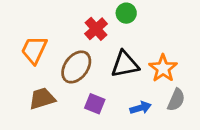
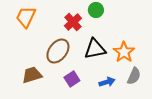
orange trapezoid: (34, 50) -> (26, 17), moved
purple square: (95, 104) -> (72, 79), turned 35

